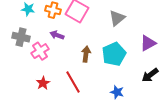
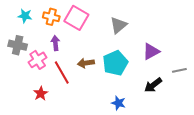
purple arrow: (57, 35) -> (55, 43), turned 64
brown arrow: (86, 54) -> (86, 63), turned -105
red line: (73, 82) -> (62, 72), moved

